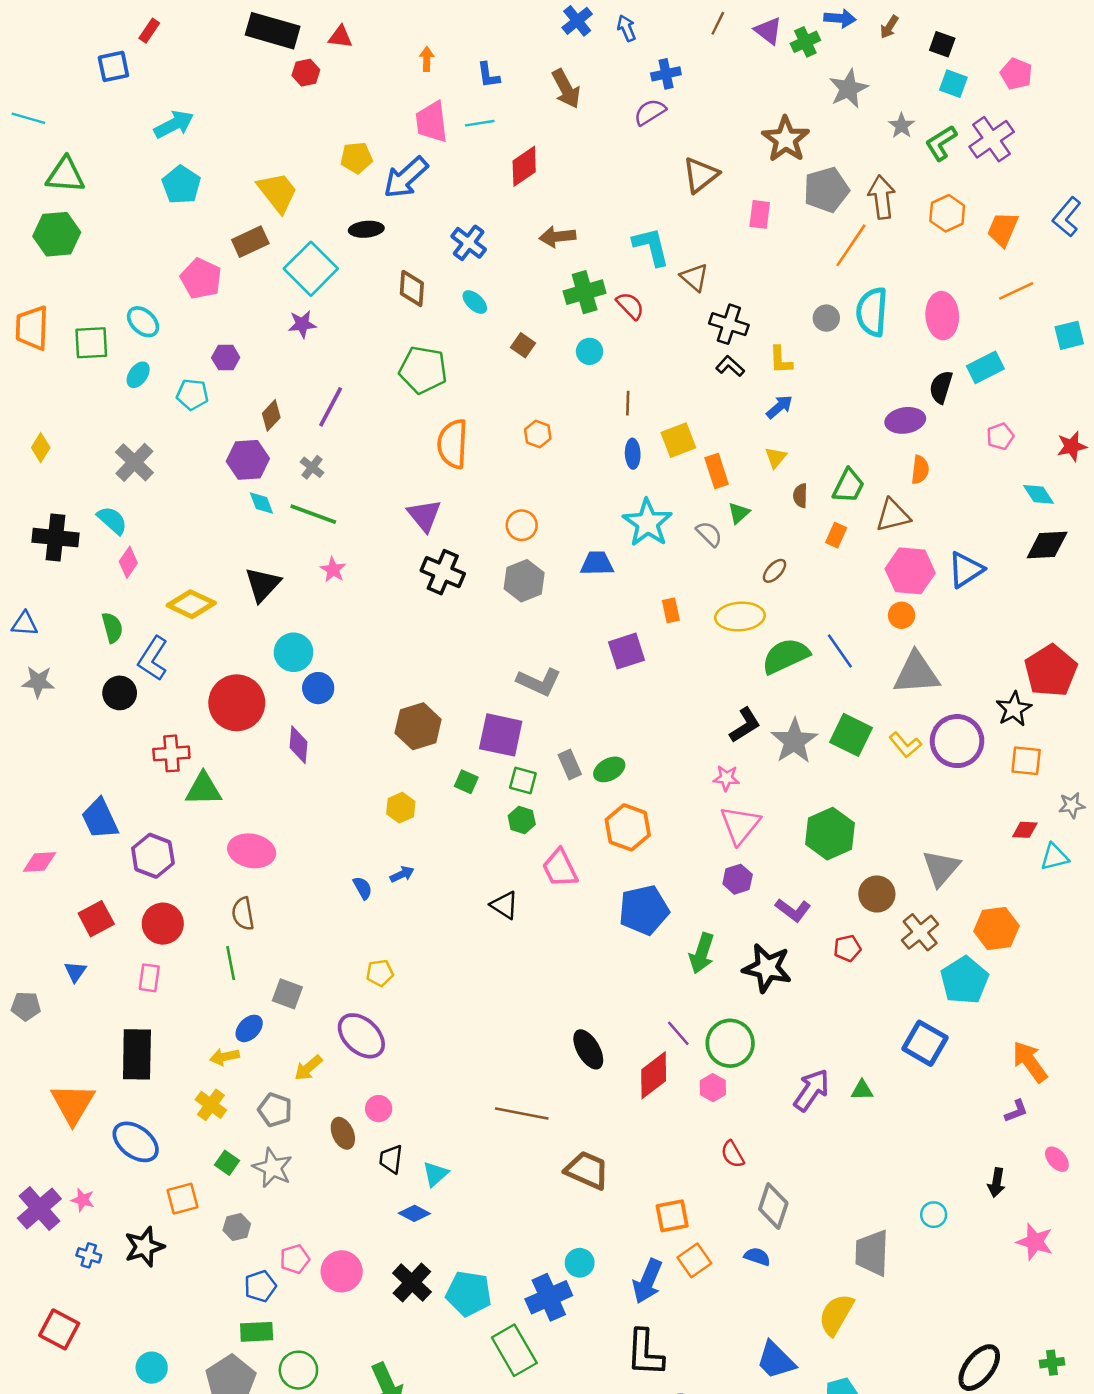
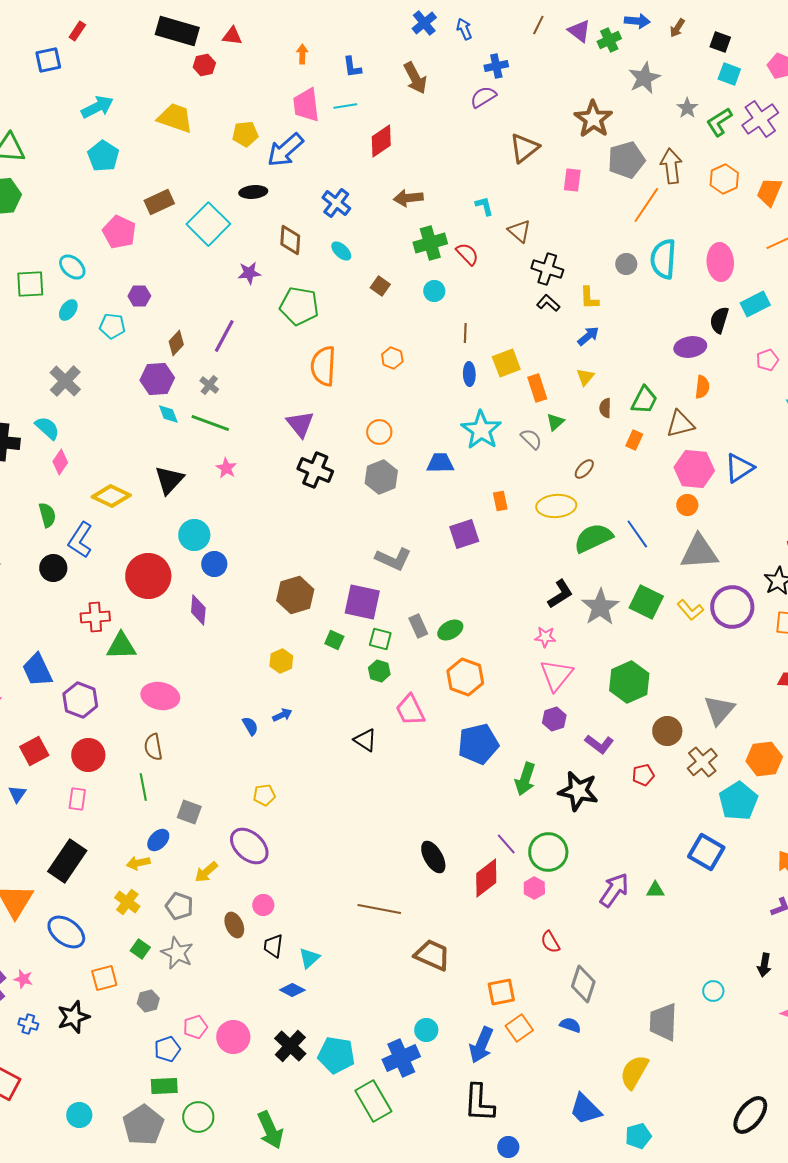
yellow trapezoid: (277, 192) -> (175, 118), moved, turned -33
cyan L-shape: (651, 247) -> (484, 206), size x0.6
purple star: (302, 324) -> (249, 273), moved
black rectangle: (137, 1054) -> (67, 861), turned 33

